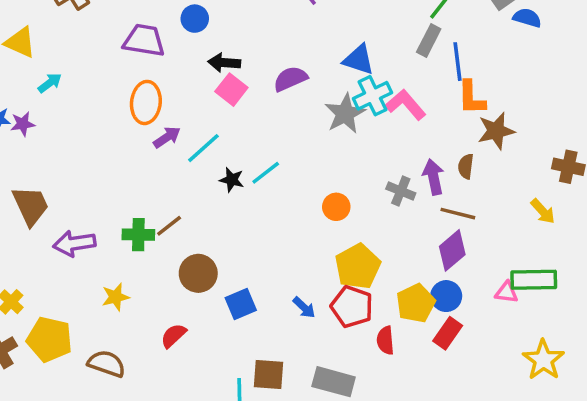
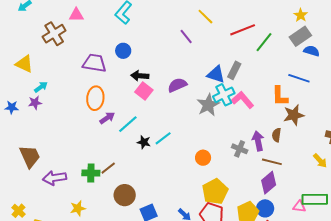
gray rectangle: (429, 40) -> (234, 70), moved
blue line: (458, 62) -> (299, 78), moved, turned -65
purple star: (23, 124) -> (35, 103), moved

